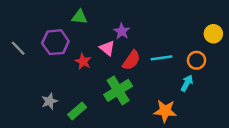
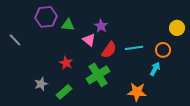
green triangle: (80, 17) -> (68, 25), moved
purple hexagon: (55, 42) -> (46, 17), moved
red star: (83, 61) -> (66, 63), moved

